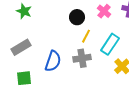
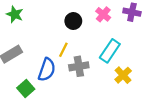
yellow line: (86, 36) -> (63, 50), moved
green square: (24, 78) -> (26, 88), moved, turned -35

